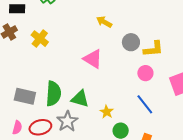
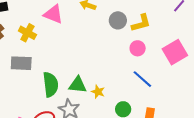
pink triangle: (93, 59) -> (53, 14), moved
gray rectangle: (25, 96) -> (21, 63), moved
yellow star: (107, 112) -> (98, 92), moved

